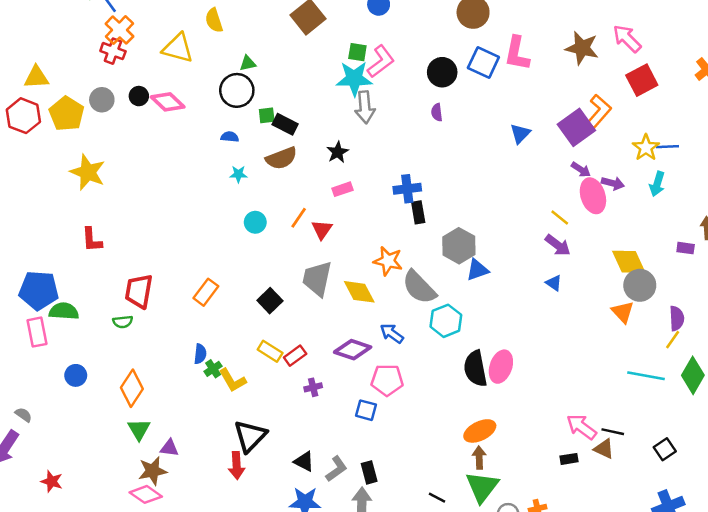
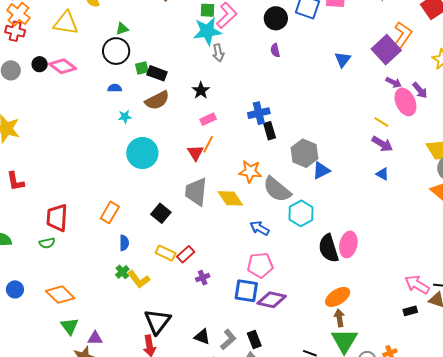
gray arrow: (365, 107) -> (218, 53), size x0.7
purple arrow: (613, 183) -> (420, 90), turned 42
orange line: (299, 218) -> (208, 144), moved
cyan circle: (255, 222) -> (142, 153), size x1.8
purple diamond: (353, 350) -> (272, 300), moved
blue semicircle: (200, 354) -> (124, 243), moved
orange diamond: (132, 388) -> (60, 295), turned -72
blue square: (366, 410) -> (246, 291), size x1.4

